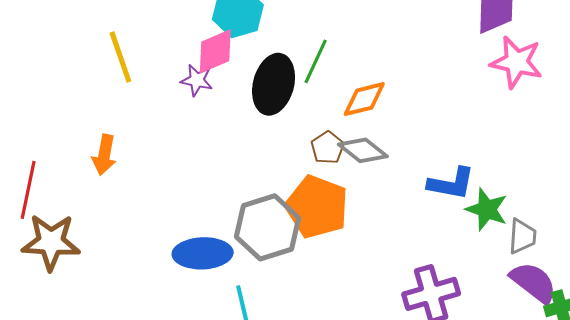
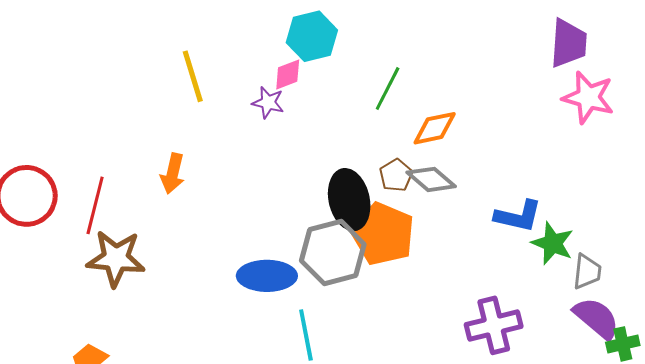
pink diamond: (215, 51) -> (288, 75), size x0.7
black ellipse: (274, 84) -> (349, 200), moved, turned -30

